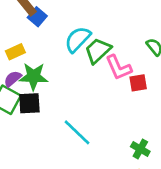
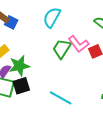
cyan semicircle: (78, 39) -> (52, 17), moved
green trapezoid: (98, 51) -> (62, 49), moved

